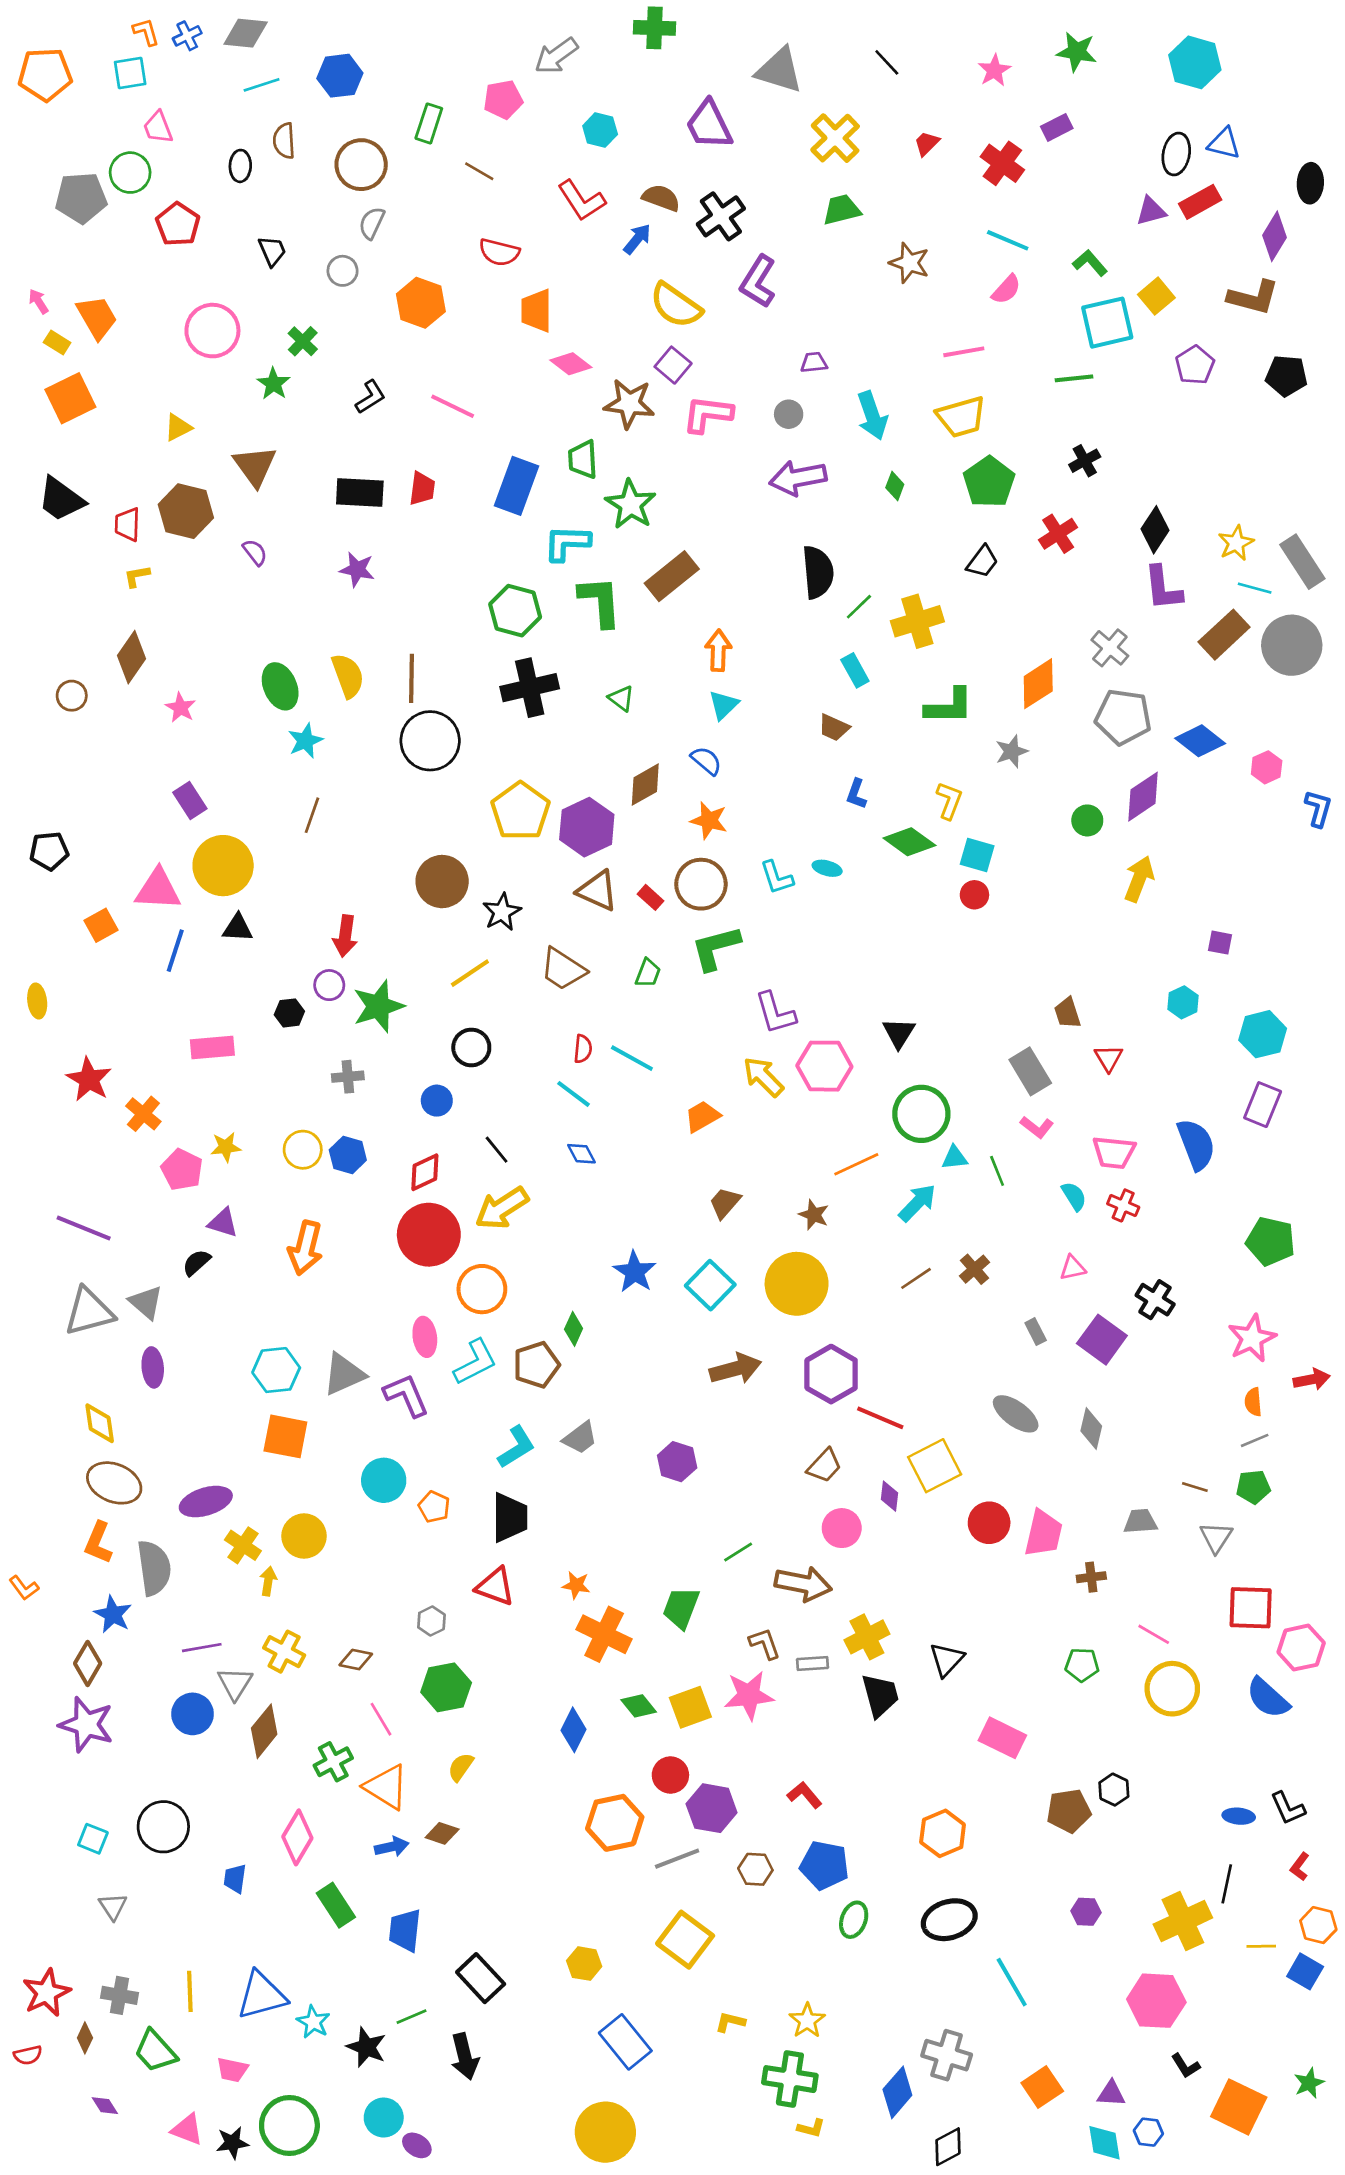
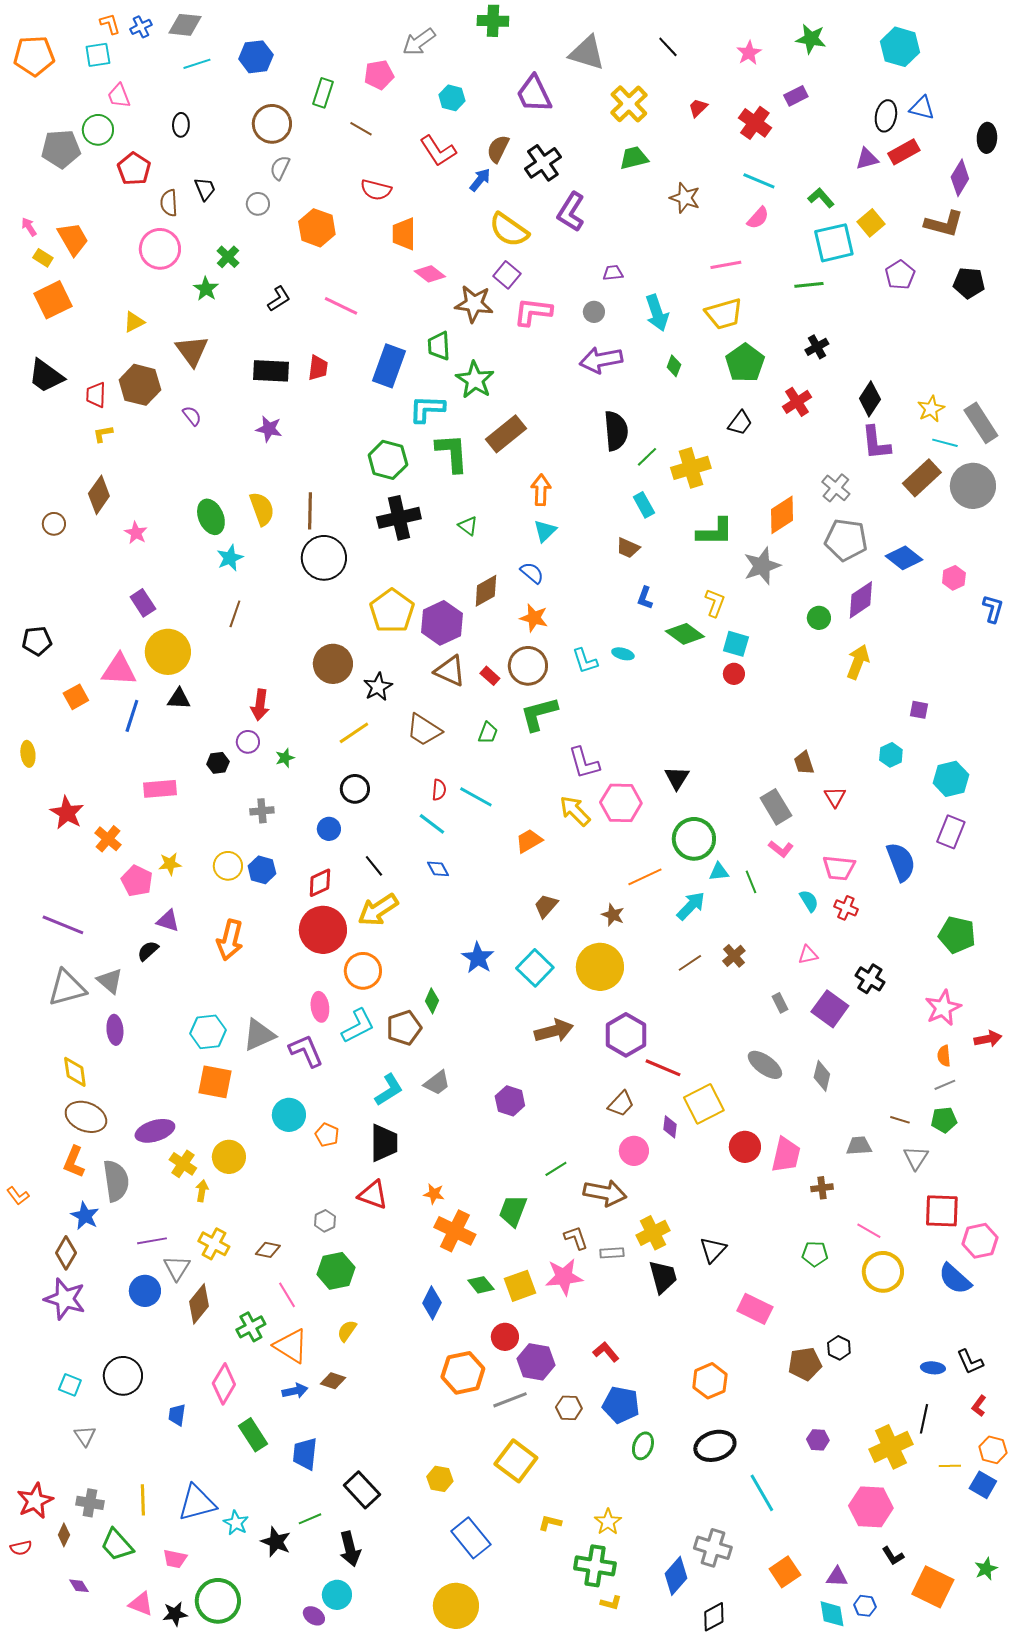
brown semicircle: (284, 141) -> (169, 203), moved
brown semicircle: (661, 198) -> (498, 149), turned -84
gray star: (1012, 751) -> (762, 566), size x1.5
green star: (378, 1006) -> (285, 758), size x0.5
cyan circle: (384, 2118) -> (337, 1595), moved

